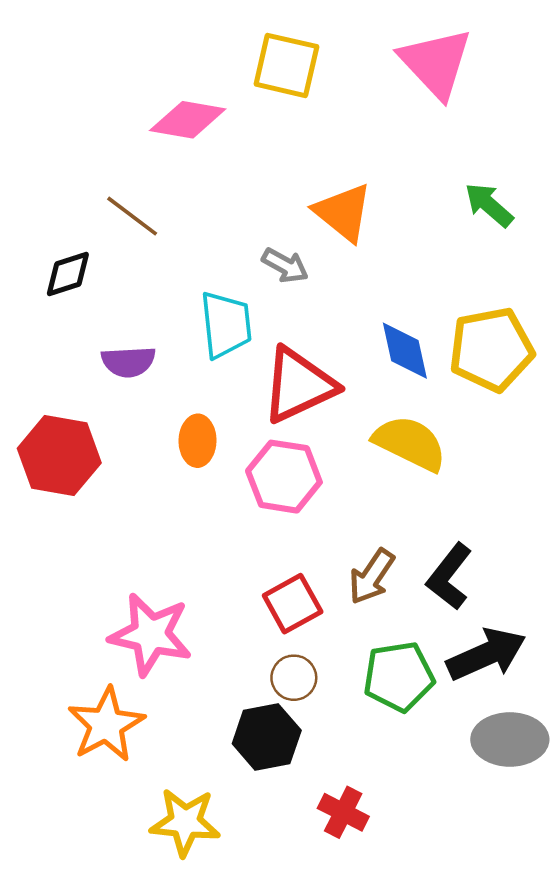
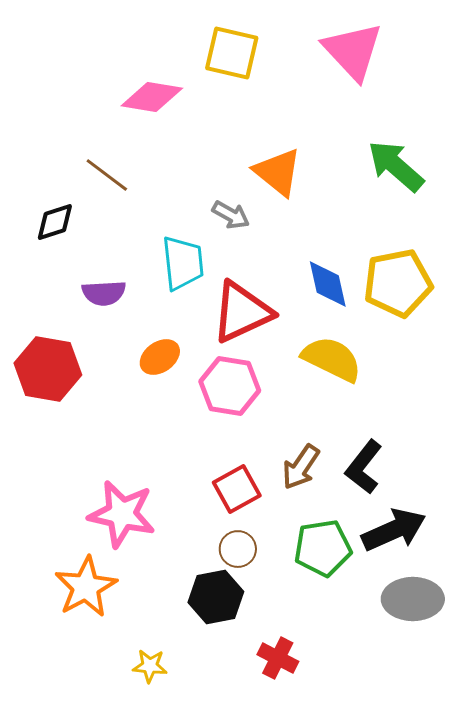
green arrow: (489, 205) -> (396, 166), size x1.4
orange ellipse: (198, 441) -> (160, 357), turned 54
yellow star: (185, 822) -> (150, 666), size x0.6

